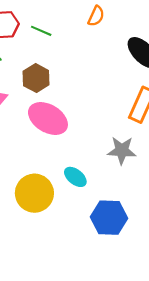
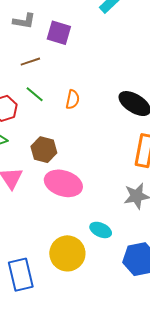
orange semicircle: (96, 16) -> (73, 99), moved
green line: (41, 31) -> (35, 94), moved, turned 30

